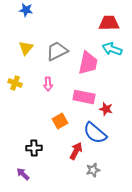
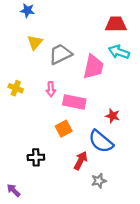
yellow triangle: (26, 48) -> (35, 42), moved
pink rectangle: (84, 97) -> (74, 102), moved
purple arrow: (23, 174) -> (14, 190), moved

